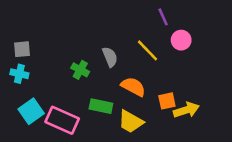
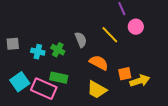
gray square: (22, 49) -> (13, 44), moved
cyan cross: (19, 74) -> (38, 52), moved
green rectangle: (101, 106) -> (59, 78), moved

